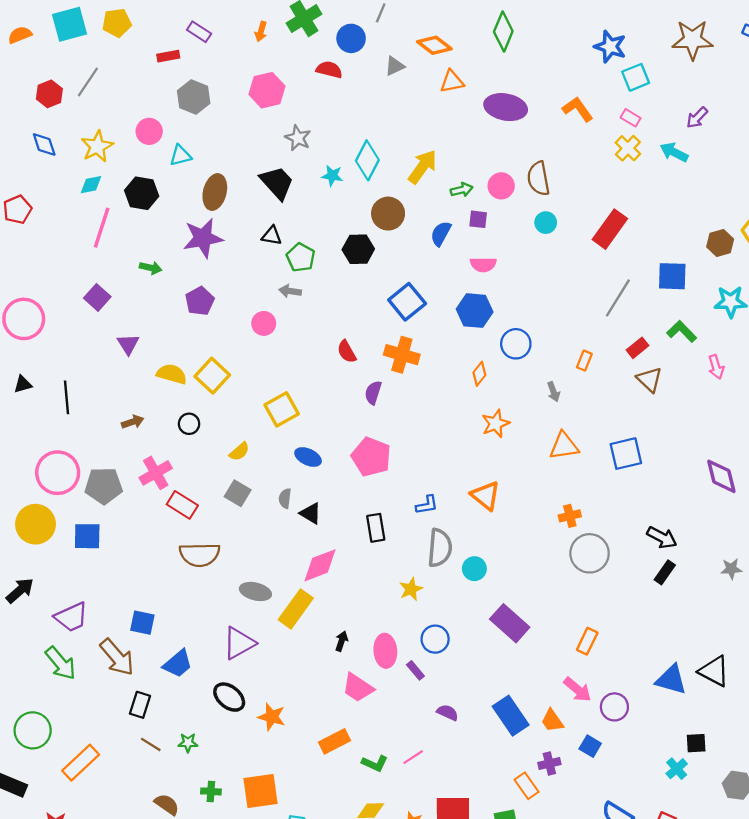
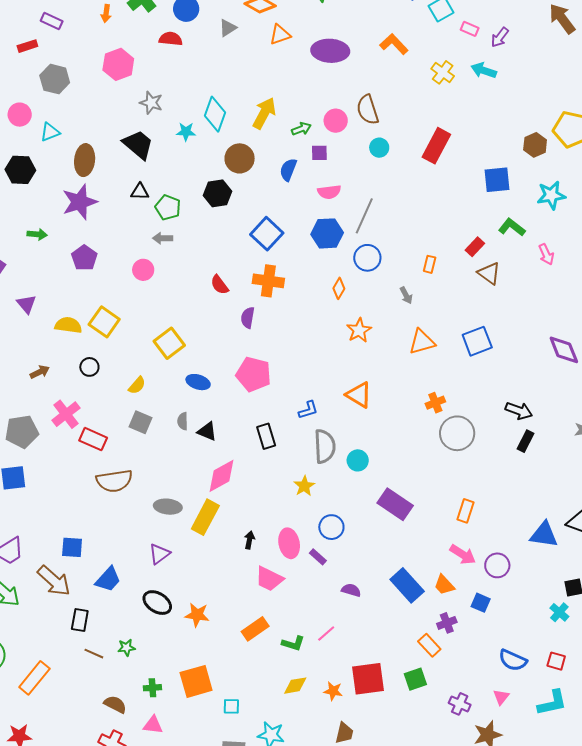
pink rectangle: (631, 118) -> (470, 29), moved
gray line: (618, 298) -> (364, 216), moved
purple triangle: (239, 643) -> (159, 554), size x0.7

